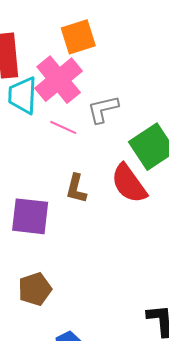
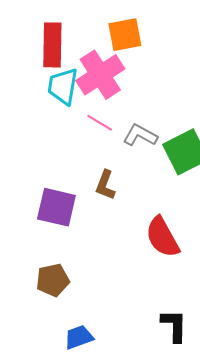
gray L-shape: (103, 109) -> (140, 135), moved, turned 36
red semicircle: (129, 183) -> (162, 237), moved

